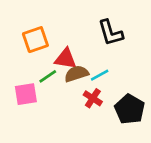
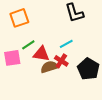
red triangle: (66, 59) -> (41, 54), moved
brown semicircle: (76, 74) -> (49, 67), moved

